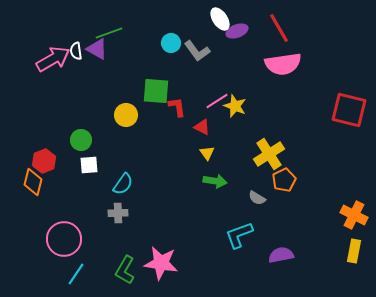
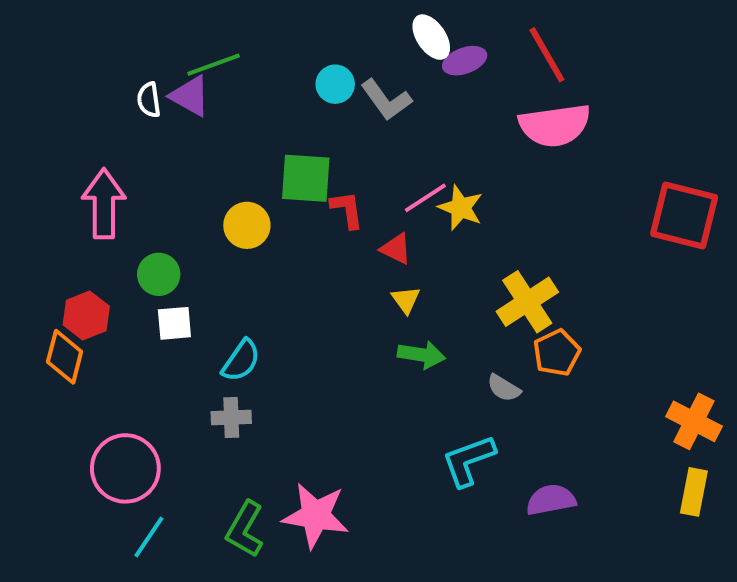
pink arrow: (53, 59) -> (104, 204), moved, turned -60

